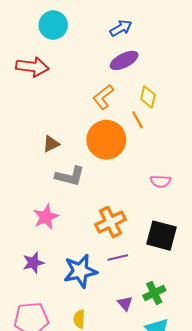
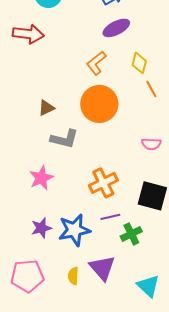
orange line: (138, 120) -> (151, 89), moved
purple star: (33, 263) -> (41, 228), moved
green cross: (154, 293) -> (131, 234), moved
purple triangle: (125, 303) -> (102, 268), moved, size x1.8

